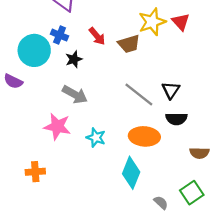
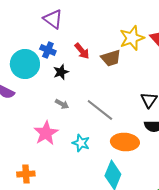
gray arrow: (75, 95) -> (62, 104), size x0.6
gray line: (139, 95) -> (100, 110), moved
pink star: (57, 126) -> (46, 133), turned 30

